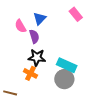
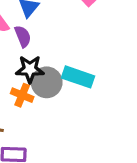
gray circle: (64, 79) -> (47, 82), moved

